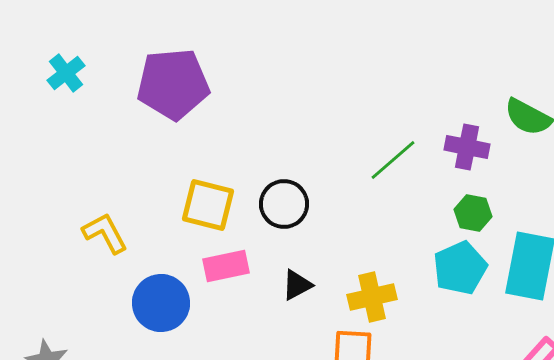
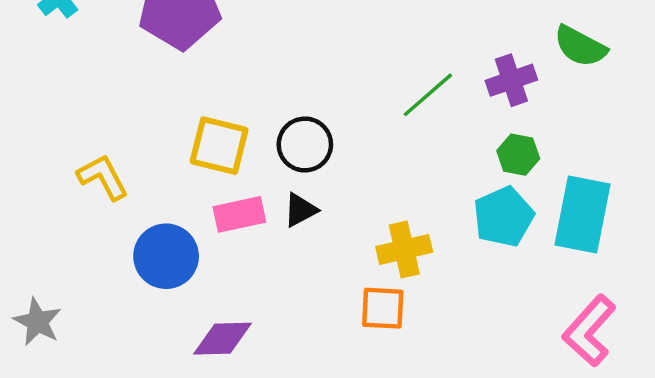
purple cross: (467, 147) -> (511, 80), turned -30
black triangle: (297, 285) -> (300, 210), moved

